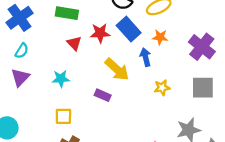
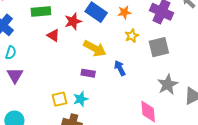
blue arrow: (146, 57) -> (120, 68), moved
cyan star: (61, 79) -> (81, 99), moved
yellow star: (162, 88) -> (132, 36), moved
gray square: (203, 88) -> (159, 47), moved

